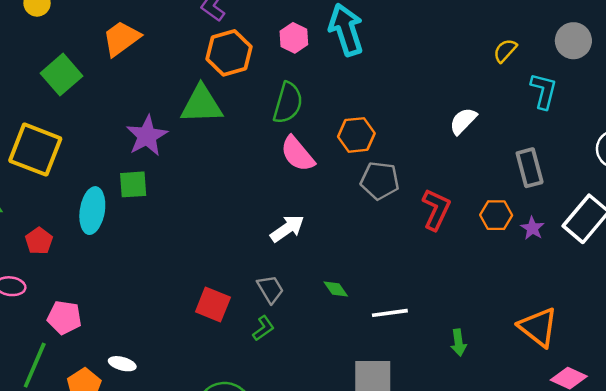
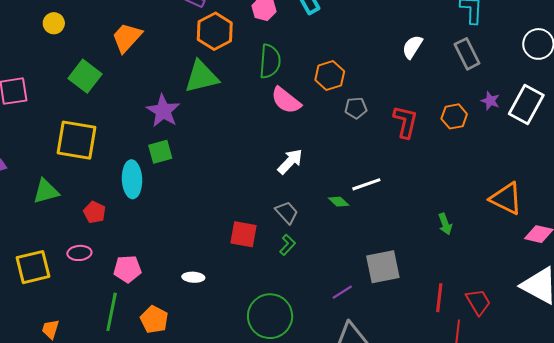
gray rectangle: (530, 168) -> (467, 54), moved
gray pentagon: (380, 181) -> (356, 108), size x0.7
purple star: (532, 228) -> (490, 101), moved
white line: (390, 313) -> (366, 184), moved
white ellipse: (122, 364) -> (193, 277), moved

